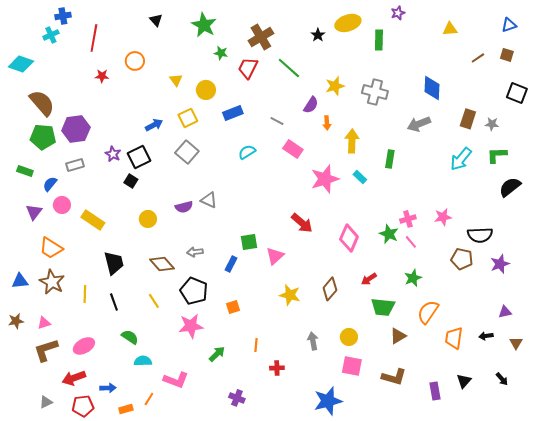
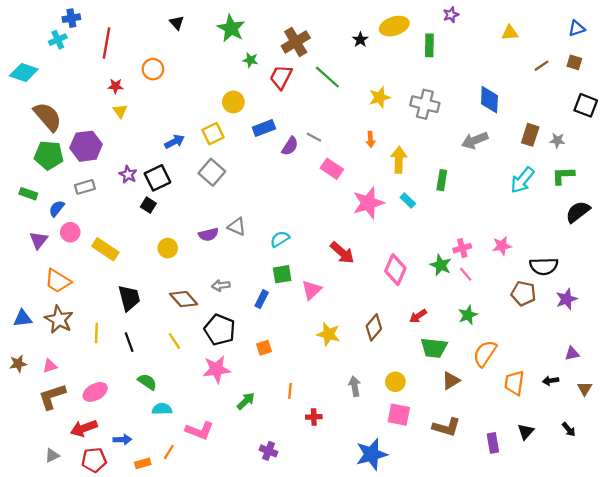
yellow triangle: (176, 80) -> (120, 111), moved
purple semicircle: (311, 105) -> (290, 146), moved
cyan semicircle: (247, 152) -> (280, 239), moved

